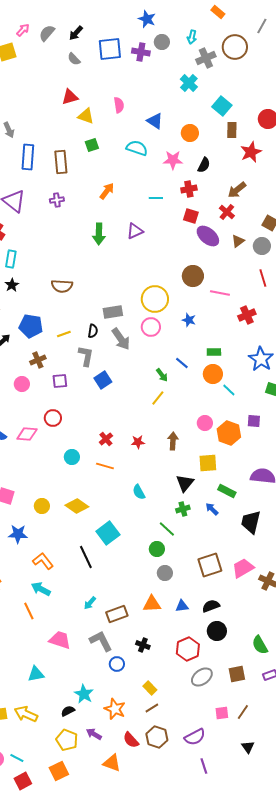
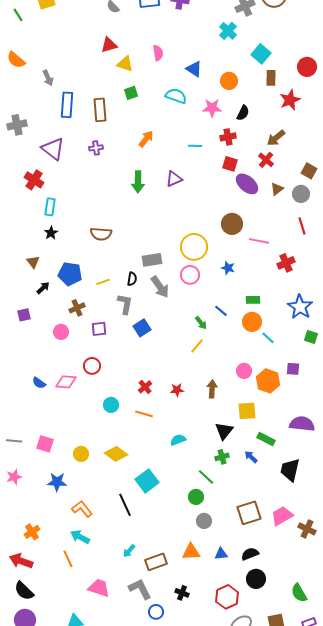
cyan semicircle: (139, 492) -> (178, 440), turned 98

